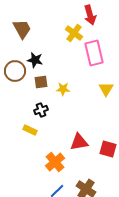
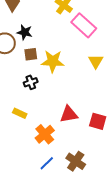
pink rectangle: (94, 53) -> (84, 25), turned -35
yellow star: (63, 89) -> (53, 61), size x1.6
yellow rectangle: (30, 130) -> (20, 113), moved

